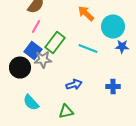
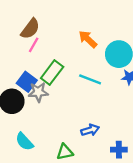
pink line: (36, 27) -> (34, 45), moved
blue arrow: (74, 85) -> (90, 130), moved
blue cross: (113, 87) -> (119, 150), moved

